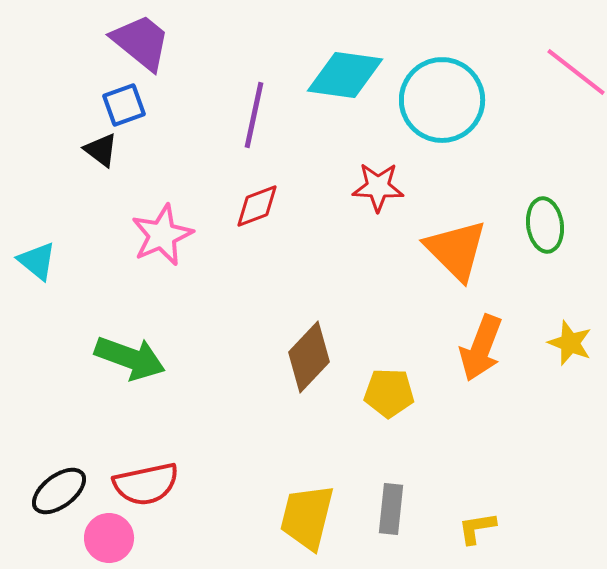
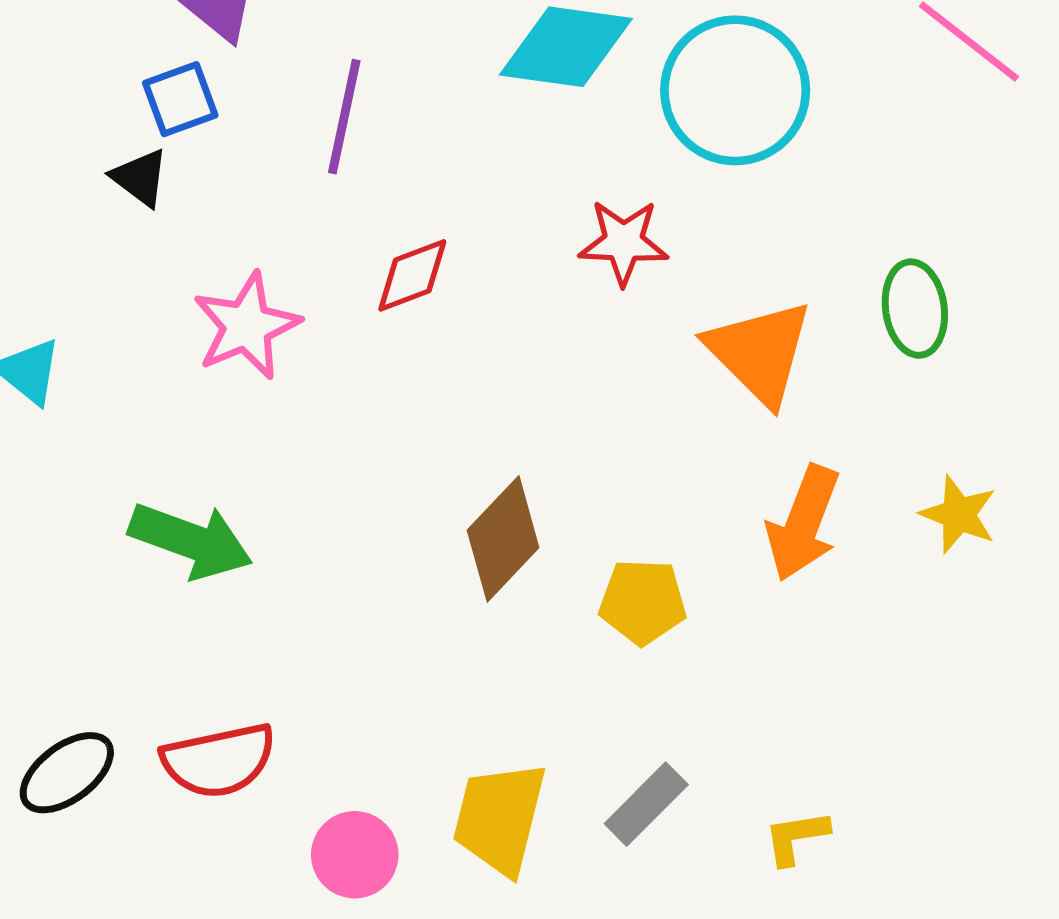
purple line: (254, 115) -> (344, 117), moved
gray rectangle: (391, 509) -> (646, 804), turned 39
pink circle: (109, 538) -> (355, 855), moved

